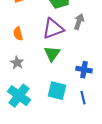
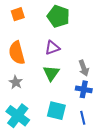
gray arrow: (79, 22) -> (84, 68), moved, turned 140
purple triangle: (53, 29) -> (52, 48), size x0.7
orange semicircle: (18, 34) -> (17, 53), size x1.6

